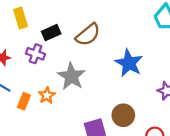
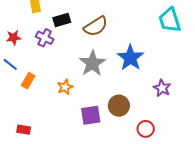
gray star: (71, 76) -> (92, 63), moved
orange star: (47, 95) -> (65, 87), moved

